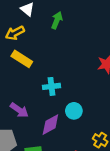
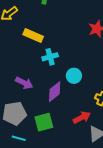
yellow rectangle: (22, 59) -> (33, 36), moved

